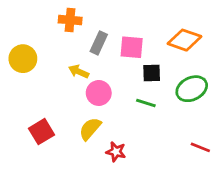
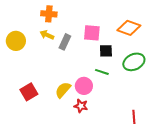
gray rectangle: (99, 43) -> (65, 42), moved
yellow arrow: (79, 72) -> (47, 35), moved
pink circle: (99, 93) -> (84, 86), moved
red line: (200, 147) -> (134, 117), moved, turned 64

